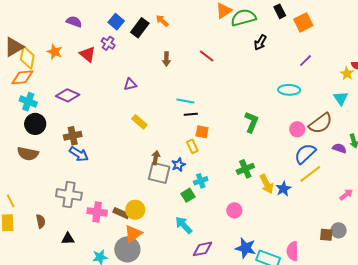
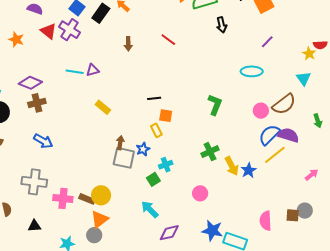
black arrow: (260, 42) -> (222, 25), turned -42
purple cross: (108, 43) -> (70, 30), size x1.5
red triangle: (88, 54) -> (48, 31), moved
cyan line: (185, 101) -> (75, 72), moved
brown cross: (73, 136) -> (37, 103), moved
purple semicircle: (339, 148) -> (288, 135), moved, size x1.5
gray circle: (127, 249) -> (94, 235), size x0.6
pink semicircle: (292, 251) -> (266, 221), moved

